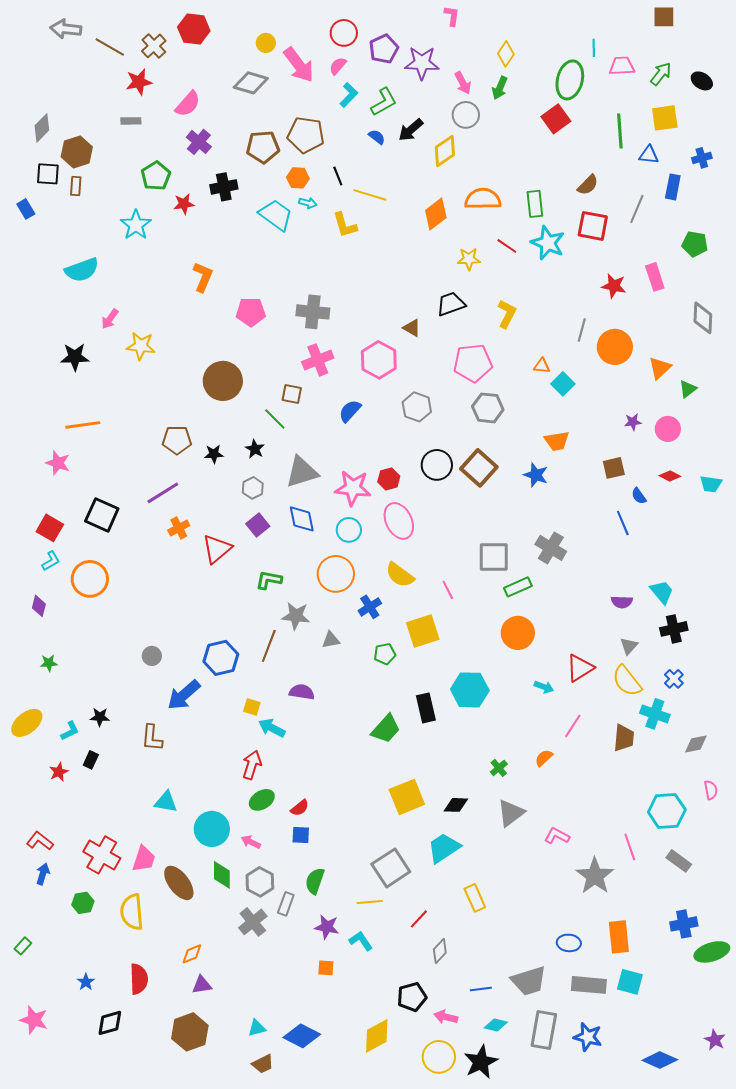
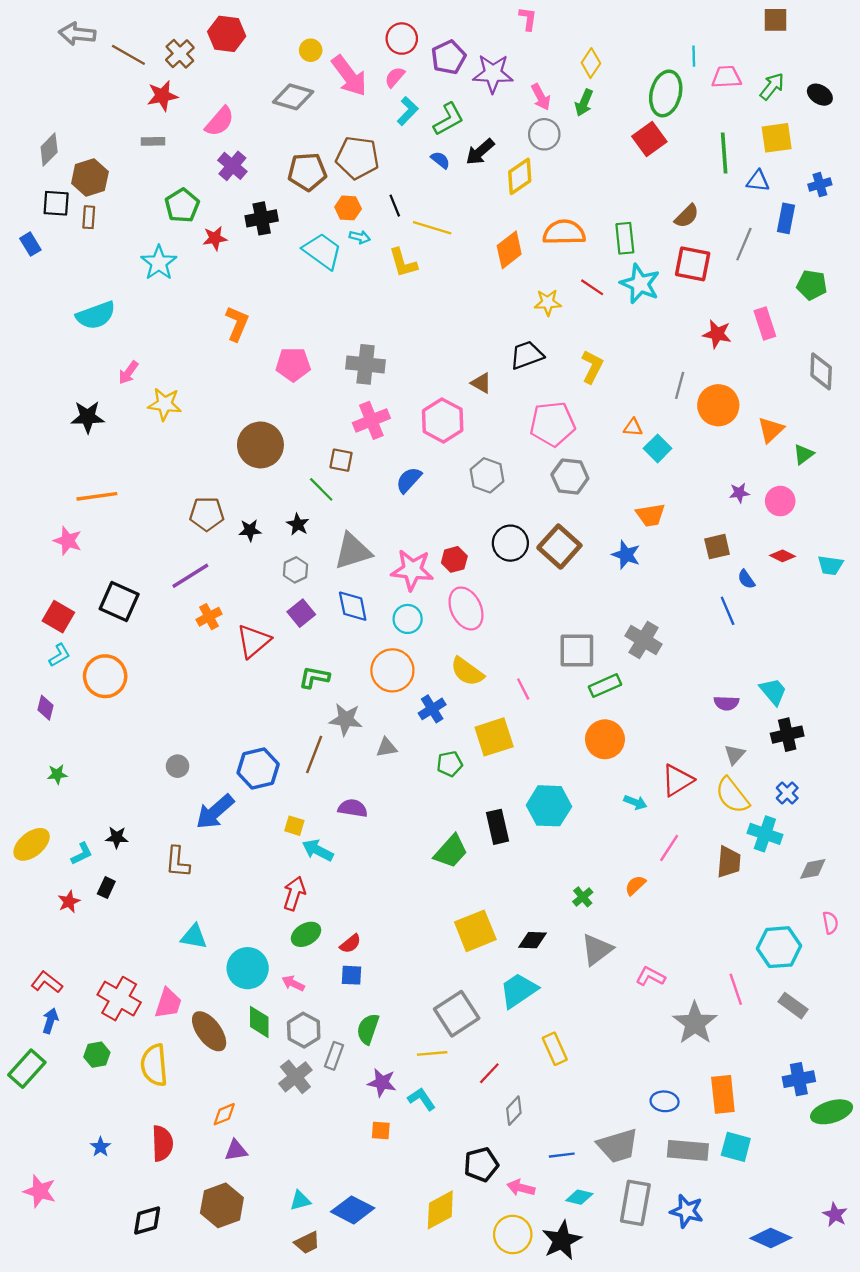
green rectangle: (23, 946) -> (27, 1069), moved, size x1.8
black diamond: (110, 1023) -> (147, 1220), moved

